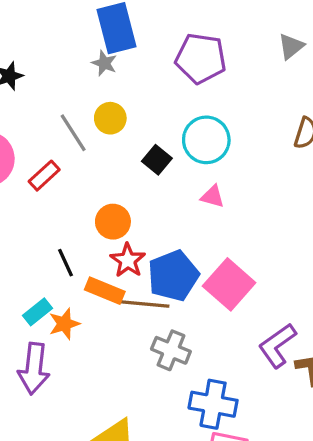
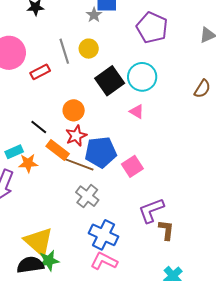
black square: (157, 160) -> (110, 81), size x1.6
black line: (65, 263) -> (39, 127), turned -42
pink square: (229, 284) -> (132, 166), size x0.7

